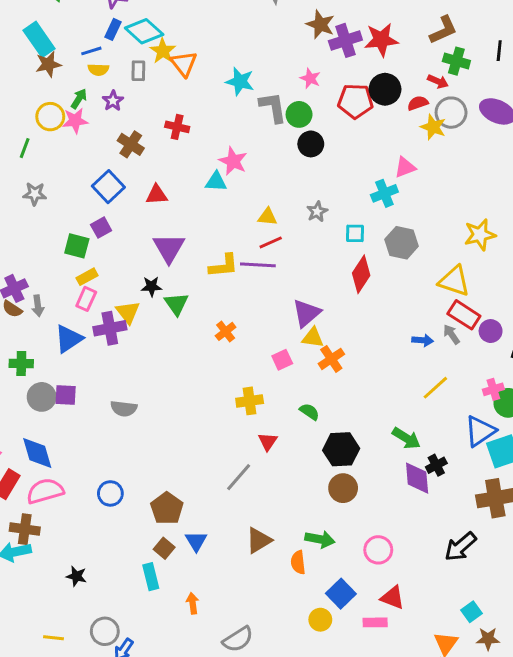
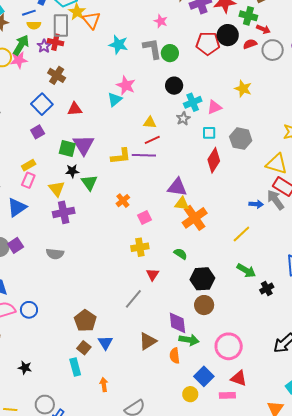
green cross: (456, 61) -> (248, 16), moved
gray rectangle: (138, 71) -> (61, 25), size x1.6
pink star: (310, 78) -> (161, 21), moved
cyan star: (240, 81) -> (118, 45), moved
green arrow: (79, 99) -> (21, 45), size x1.5
red cross: (177, 127) -> (55, 42), moved
yellow star: (433, 127) -> (243, 89), moved
black circle: (311, 144) -> (174, 86), moved
pink triangle: (405, 167) -> (214, 107), moved
cyan triangle: (216, 182) -> (115, 99), turned -42
cyan cross: (384, 193) -> (193, 102), moved
green square: (77, 246) -> (67, 149), moved
purple triangle: (306, 313) -> (177, 187), turned 50
purple cross: (110, 328) -> (64, 212), moved
gray arrow: (452, 334) -> (276, 200), size x1.5
orange cross: (331, 359) -> (195, 218), size x1.4
pink square: (282, 360) -> (144, 218), moved
yellow line: (435, 388) -> (241, 234), moved
purple square: (66, 395) -> (16, 245), turned -35
purple diamond: (417, 478) -> (177, 323), moved
blue circle: (110, 493) -> (29, 310), moved
pink circle: (378, 550) -> (229, 346), size x1.4

